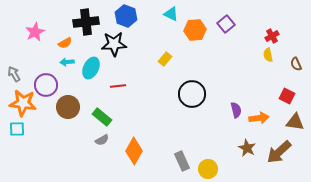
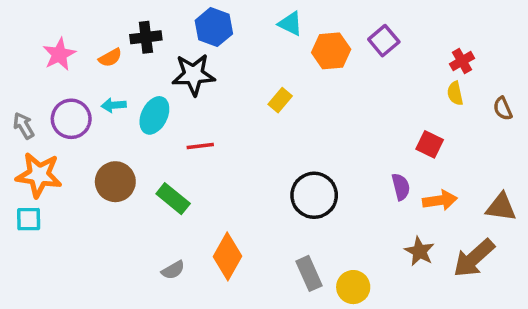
black cross: (86, 22) -> (146, 37), size x0.7
orange semicircle: (65, 43) -> (110, 58), moved
purple circle: (46, 85) -> (71, 119), moved
black circle: (192, 94) -> (314, 195), moved
red square: (287, 96) -> (430, 144), moved
gray semicircle: (102, 140) -> (173, 270), moved

